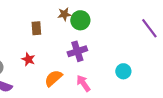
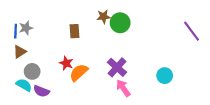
purple cross: (77, 51) -> (117, 67), moved, turned -30
orange semicircle: (53, 78) -> (79, 72), moved

